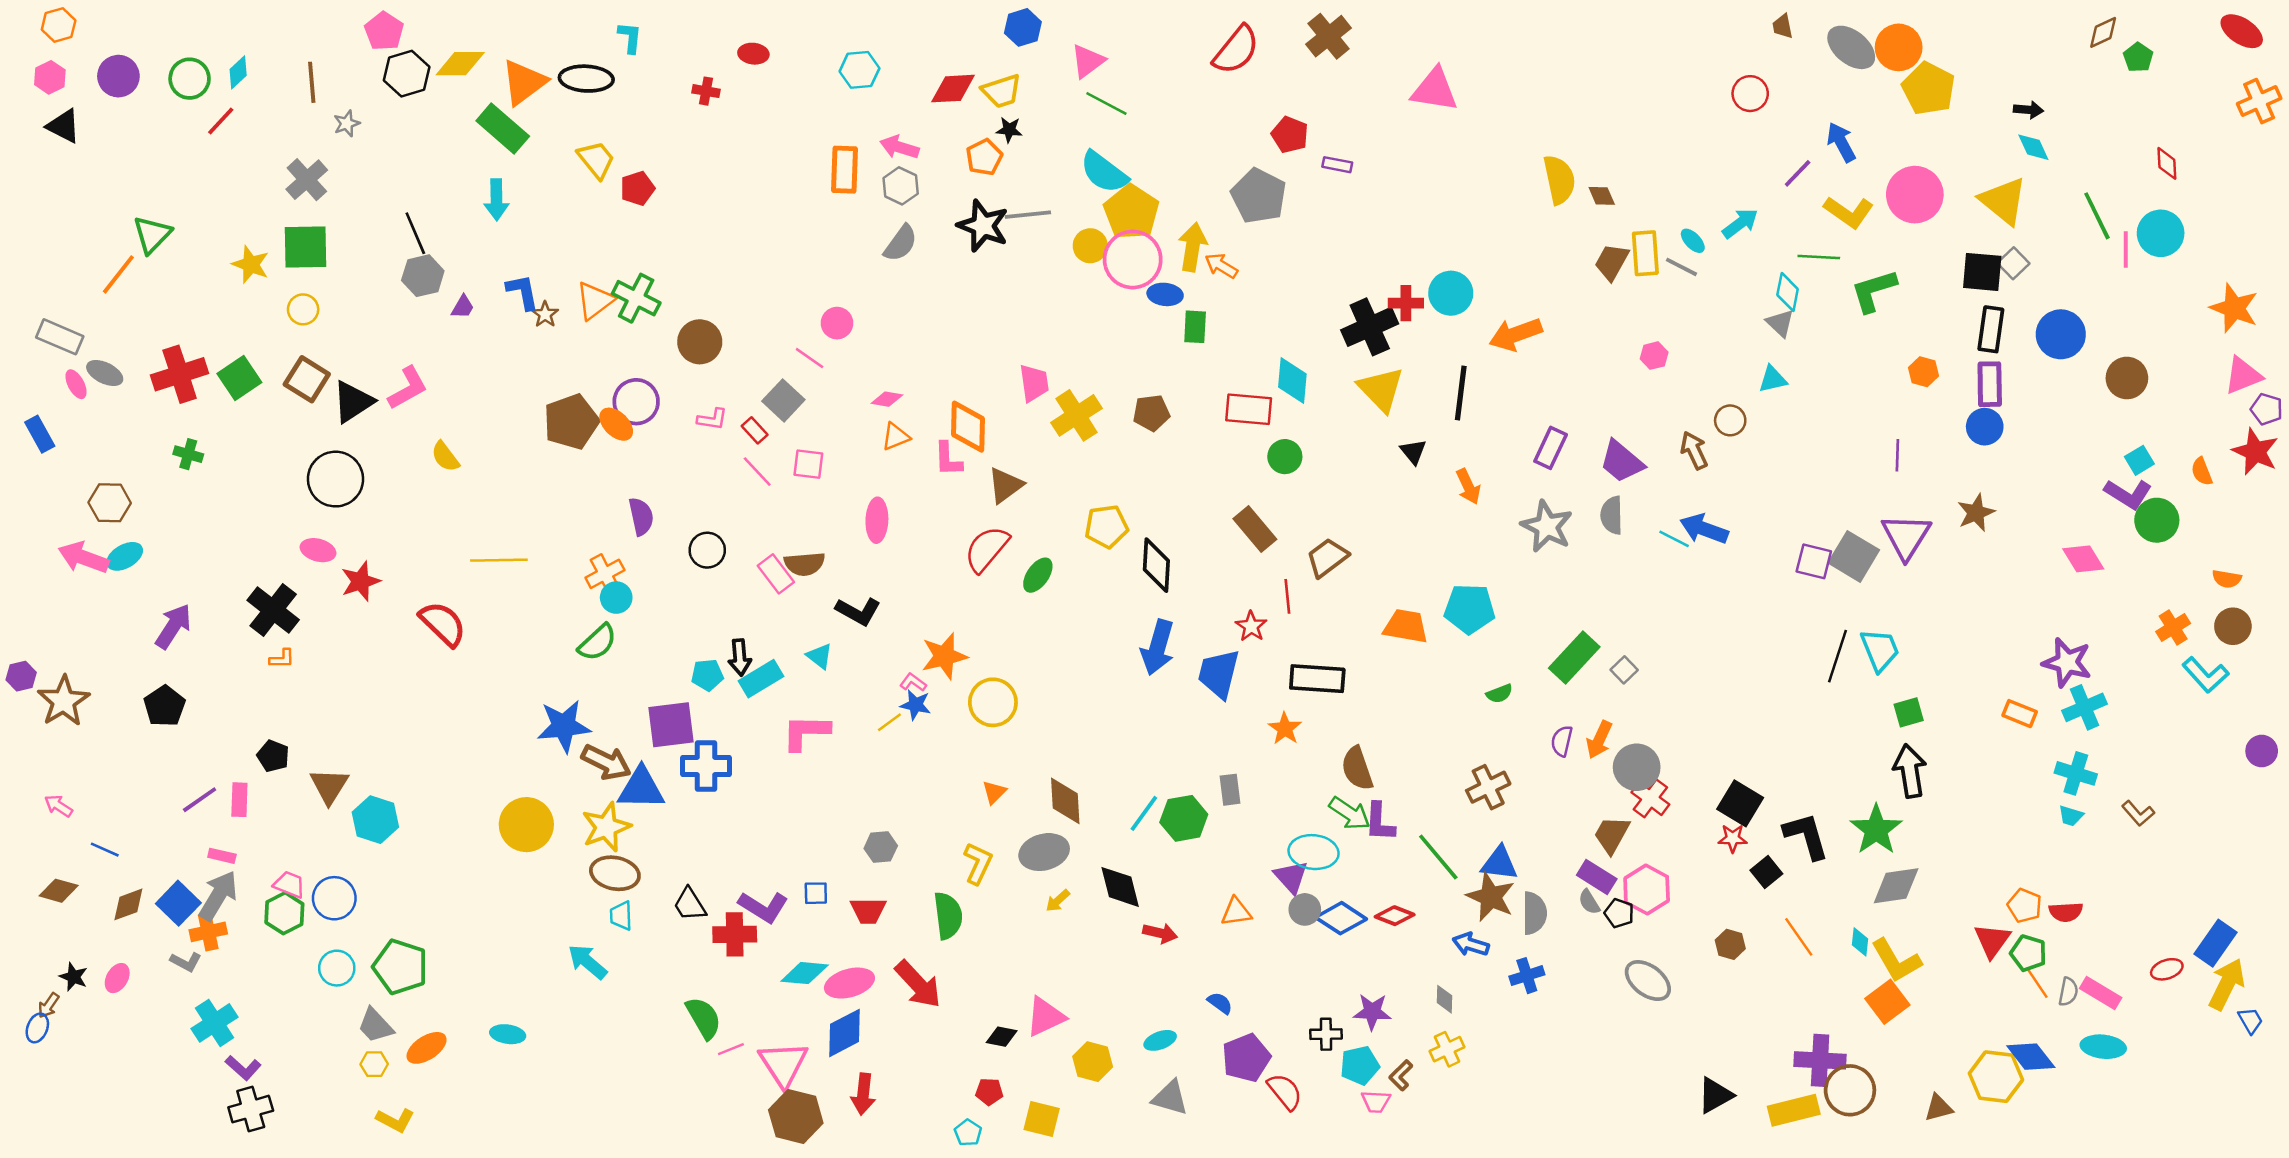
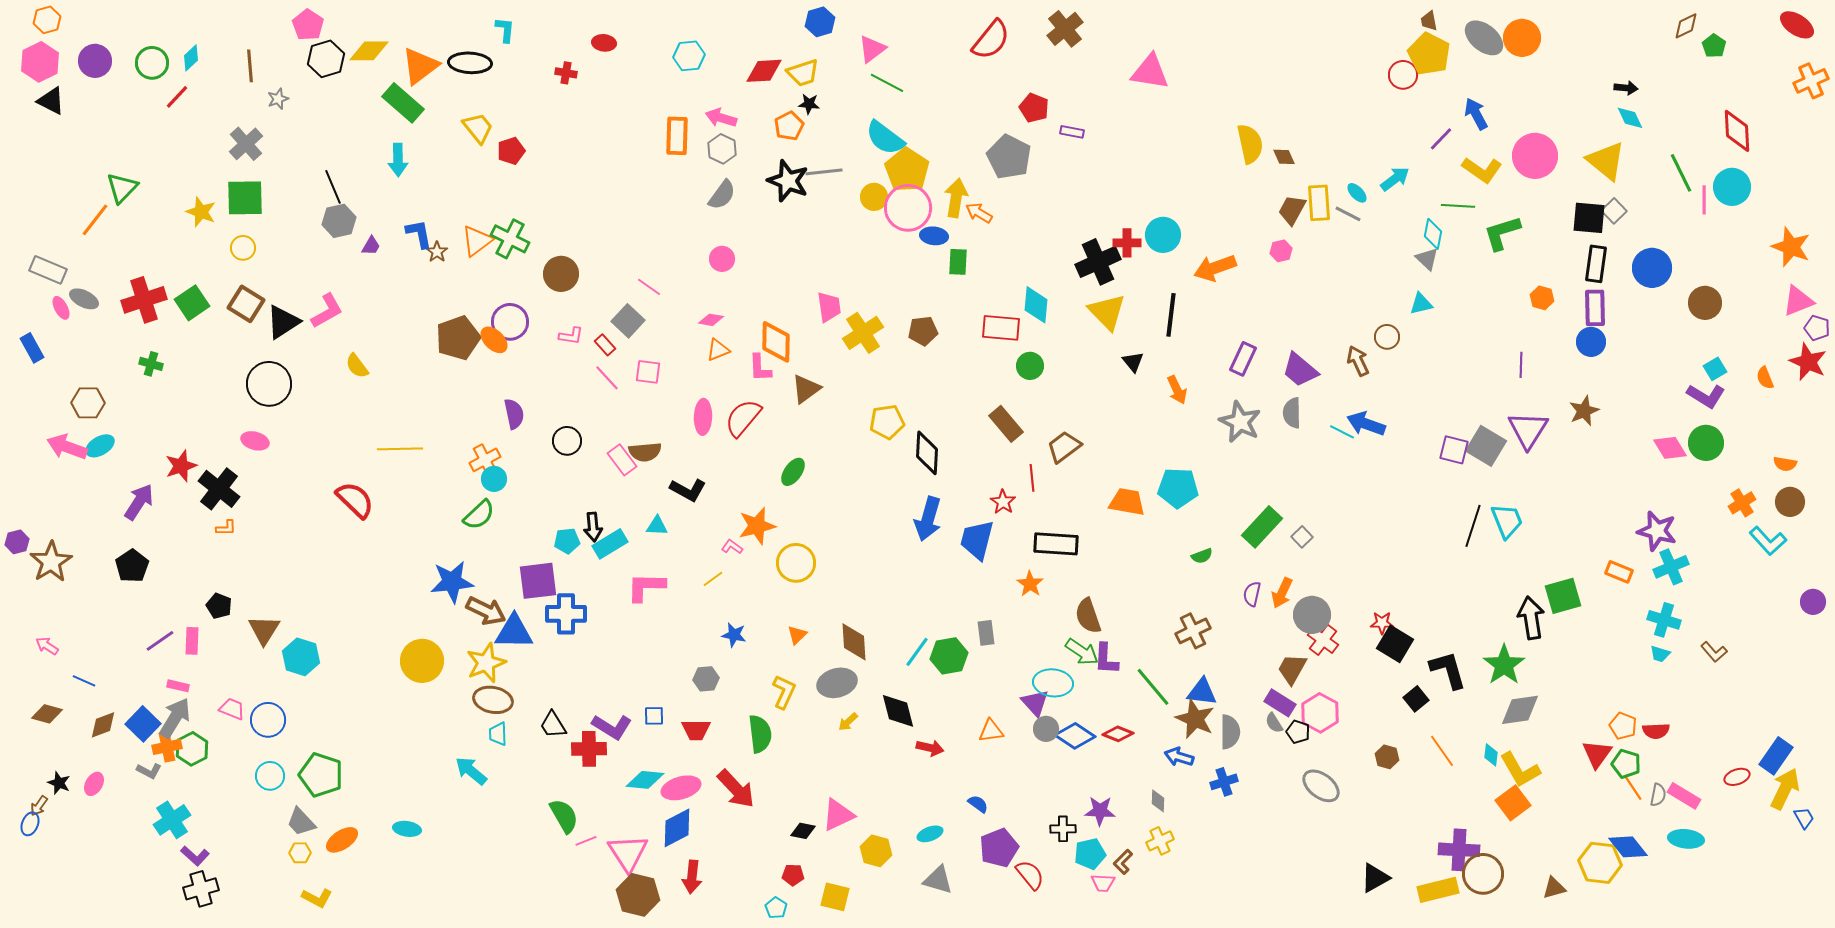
pink hexagon: (50, 77) -> (40, 62), size x1.5
yellow pentagon: (1929, 89) -> (1429, 54), moved
red diamond: (2167, 163) -> (1737, 131), size x1.6
pink circle: (837, 323) -> (722, 259), moved
pink hexagon: (1654, 356) -> (1281, 251), moved
green circle: (2157, 520) -> (1706, 443), moved
red semicircle: (987, 549) -> (743, 418), moved
green ellipse: (1038, 575) -> (793, 472), moved
red star: (360, 581) -> (181, 466), moved
cyan triangle: (820, 656) -> (657, 526), turned -35
blue star: (916, 705) -> (734, 635), moved
green square: (1909, 712) -> (1563, 596), moved, size x1.5
red star: (1733, 838) -> (1382, 623), moved
green hexagon: (284, 913) -> (192, 749), moved

